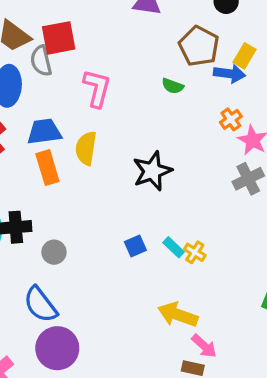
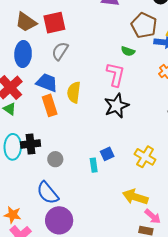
gray semicircle: (41, 61) -> (60, 51), moved, turned 48
pink L-shape: (97, 88) -> (115, 74), moved
blue trapezoid: (44, 132) -> (47, 83), turned 30
cyan rectangle: (174, 247) -> (94, 165), moved, turned 40
yellow cross: (195, 252) -> (145, 157), size x1.5

